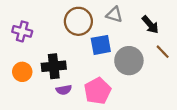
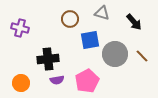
brown circle: (78, 21) -> (70, 19), size x0.7
brown line: (163, 52) -> (142, 56), moved
orange circle: (22, 72) -> (21, 83), moved

